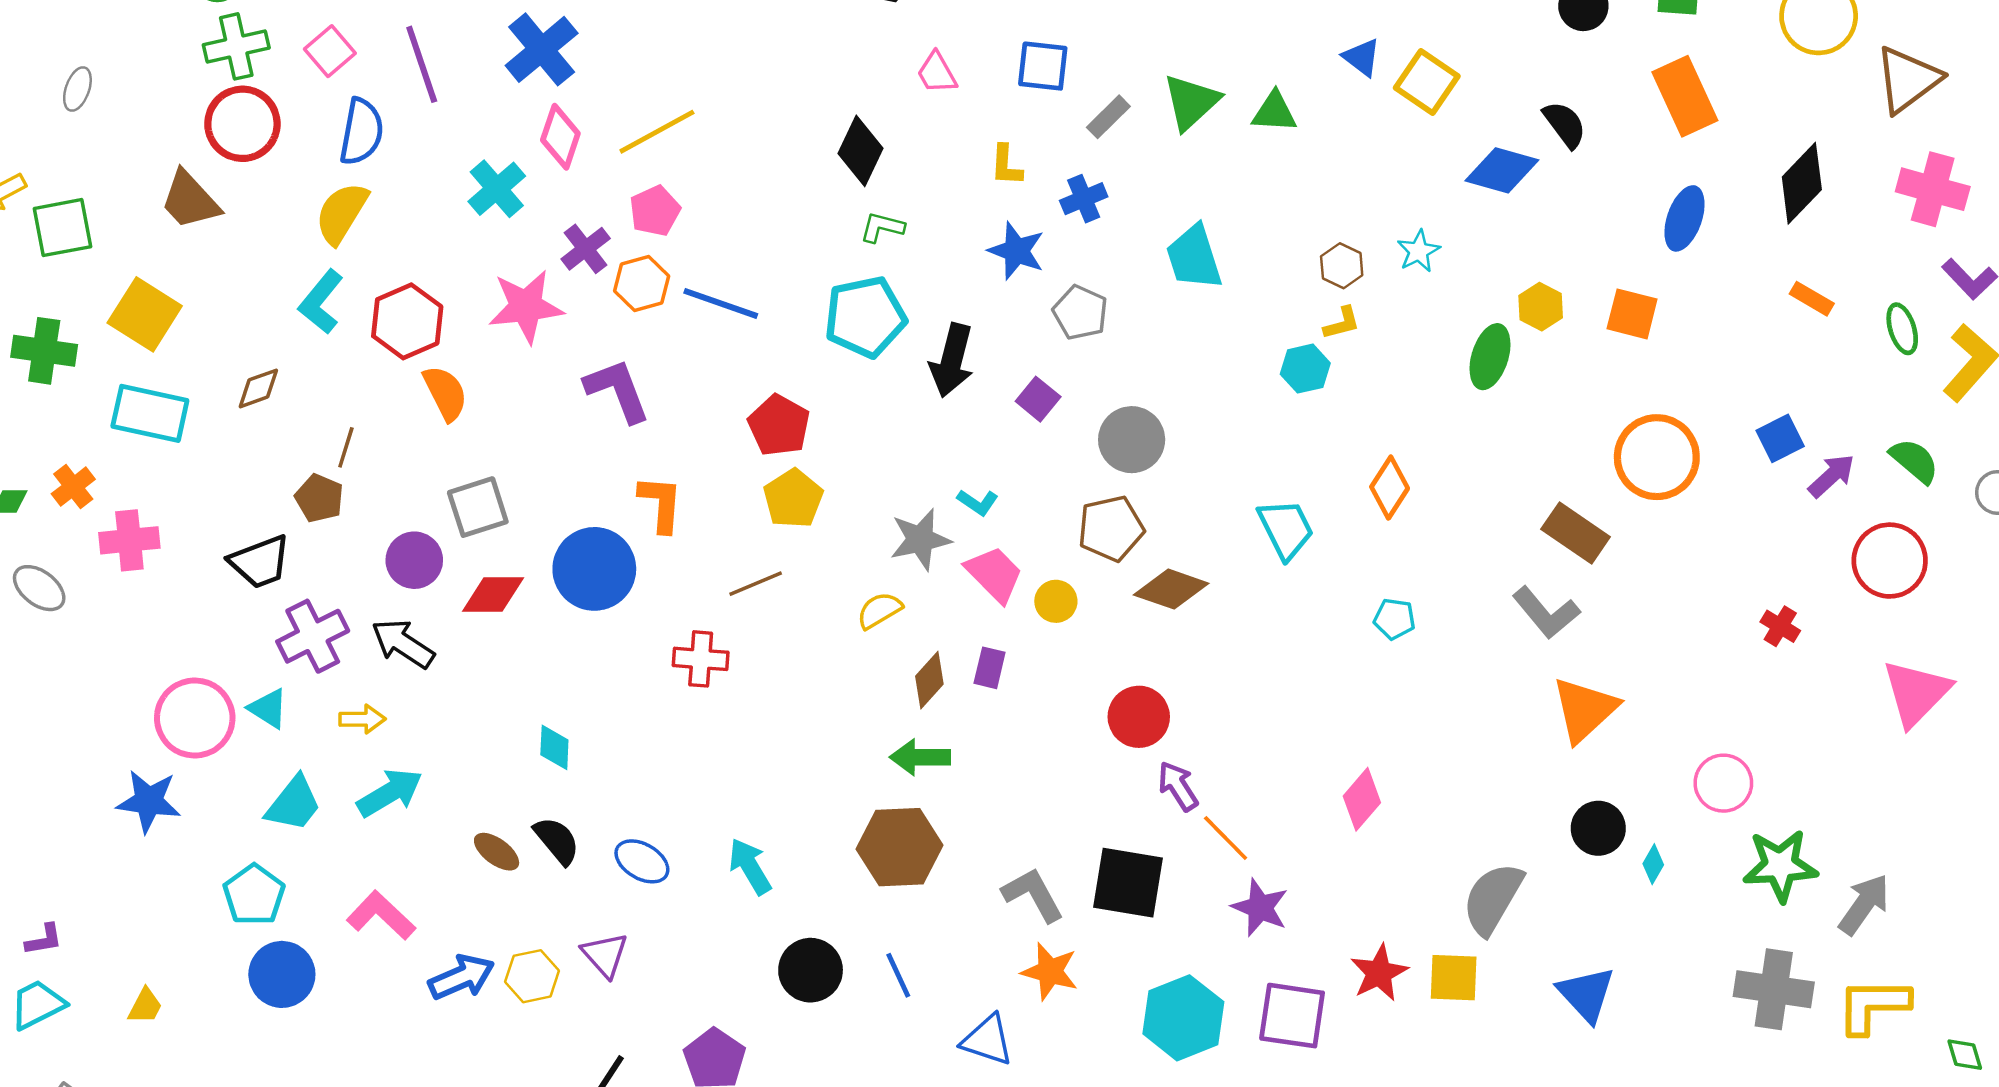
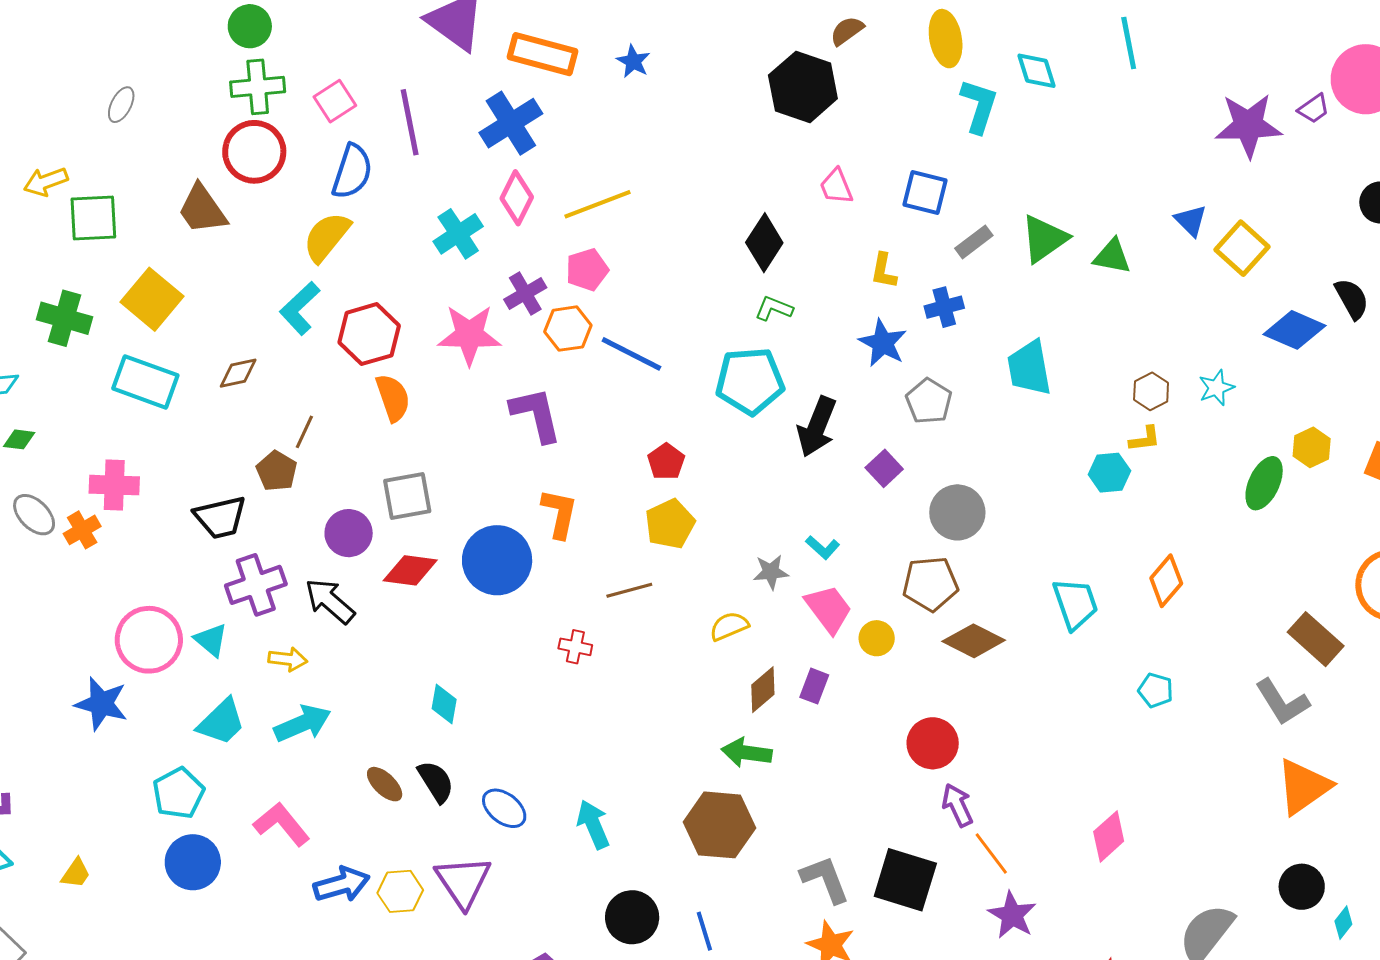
red pentagon: (779, 425) -> (666, 462), size x0.7
orange cross: (73, 487) -> (82, 530), moved
gray star: (920, 539) -> (771, 572), size x0.7
red cross: (701, 659) -> (575, 647), size x0.7
purple triangle: (605, 955) -> (463, 882), size x1.4

